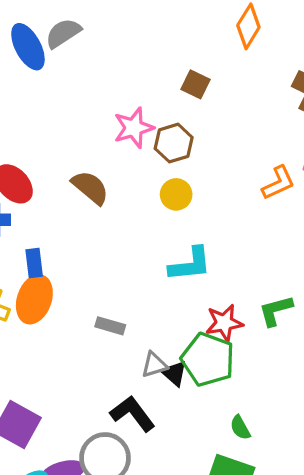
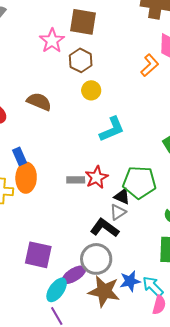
brown square: (196, 84) -> (83, 22), size x1.6
pink star: (134, 128) -> (52, 41), moved
red star: (224, 323) -> (97, 177), moved
gray triangle: (154, 365) -> (118, 212), moved

